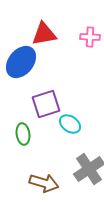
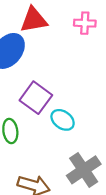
purple square: (46, 104) -> (36, 98), turned -36

